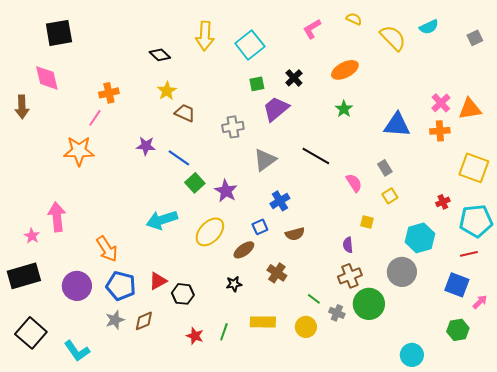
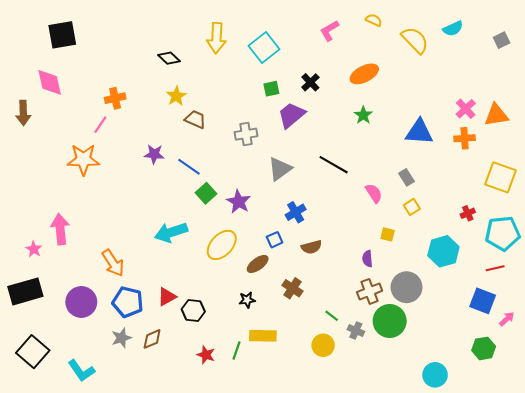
gray circle: (402, 272) -> (407, 287), moved
yellow rectangle: (263, 322) -> (263, 336), moved

